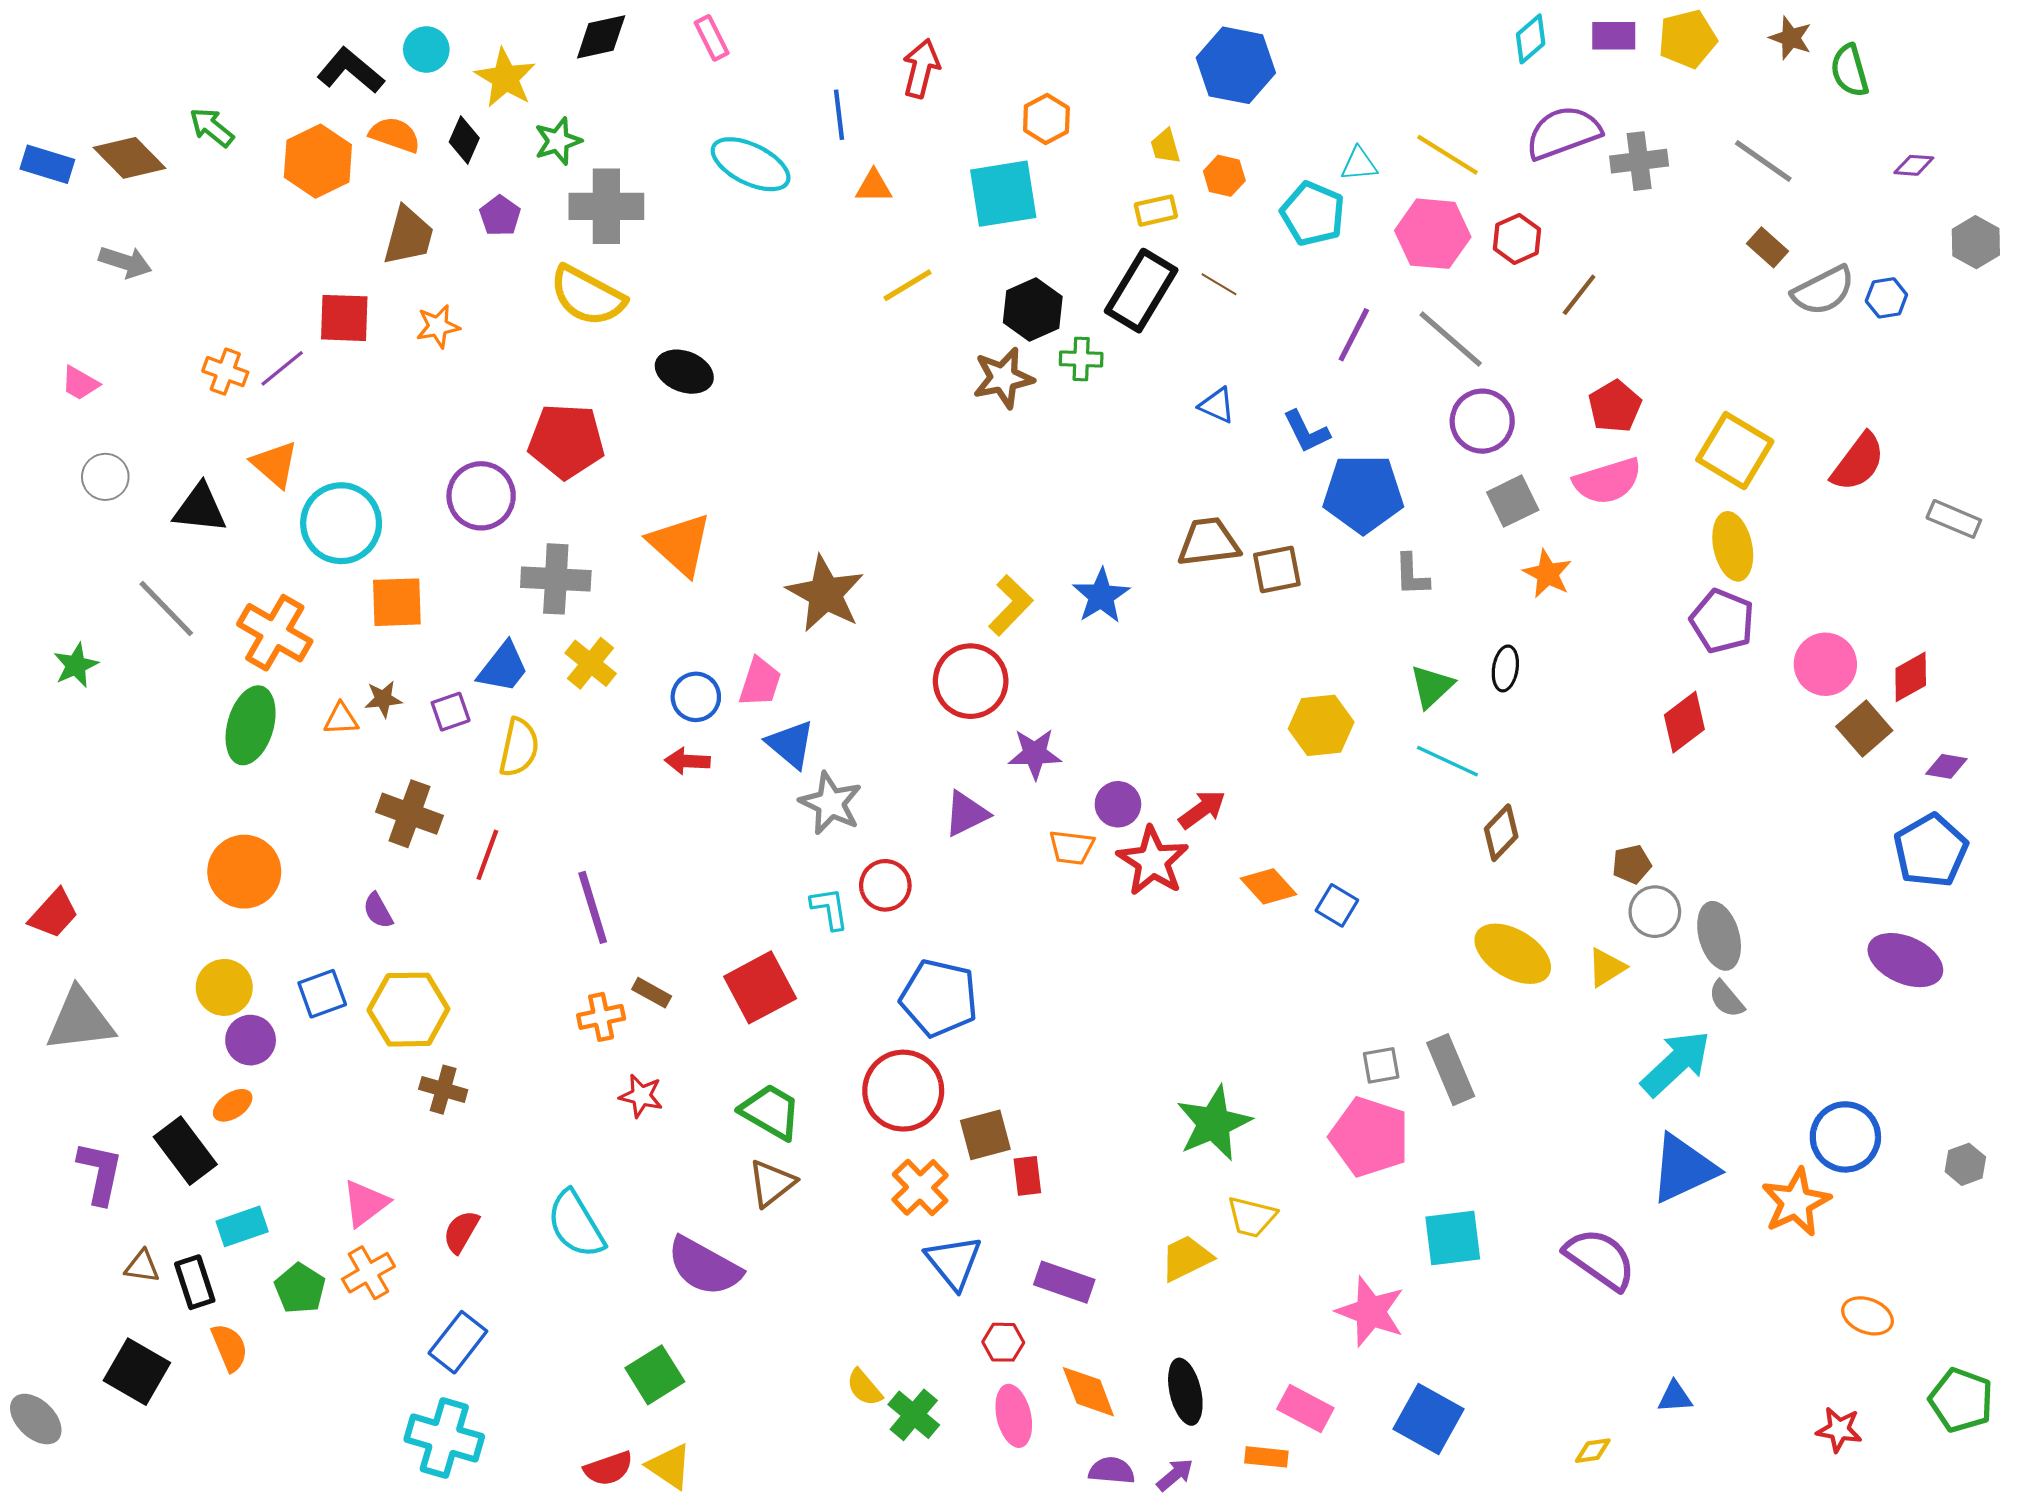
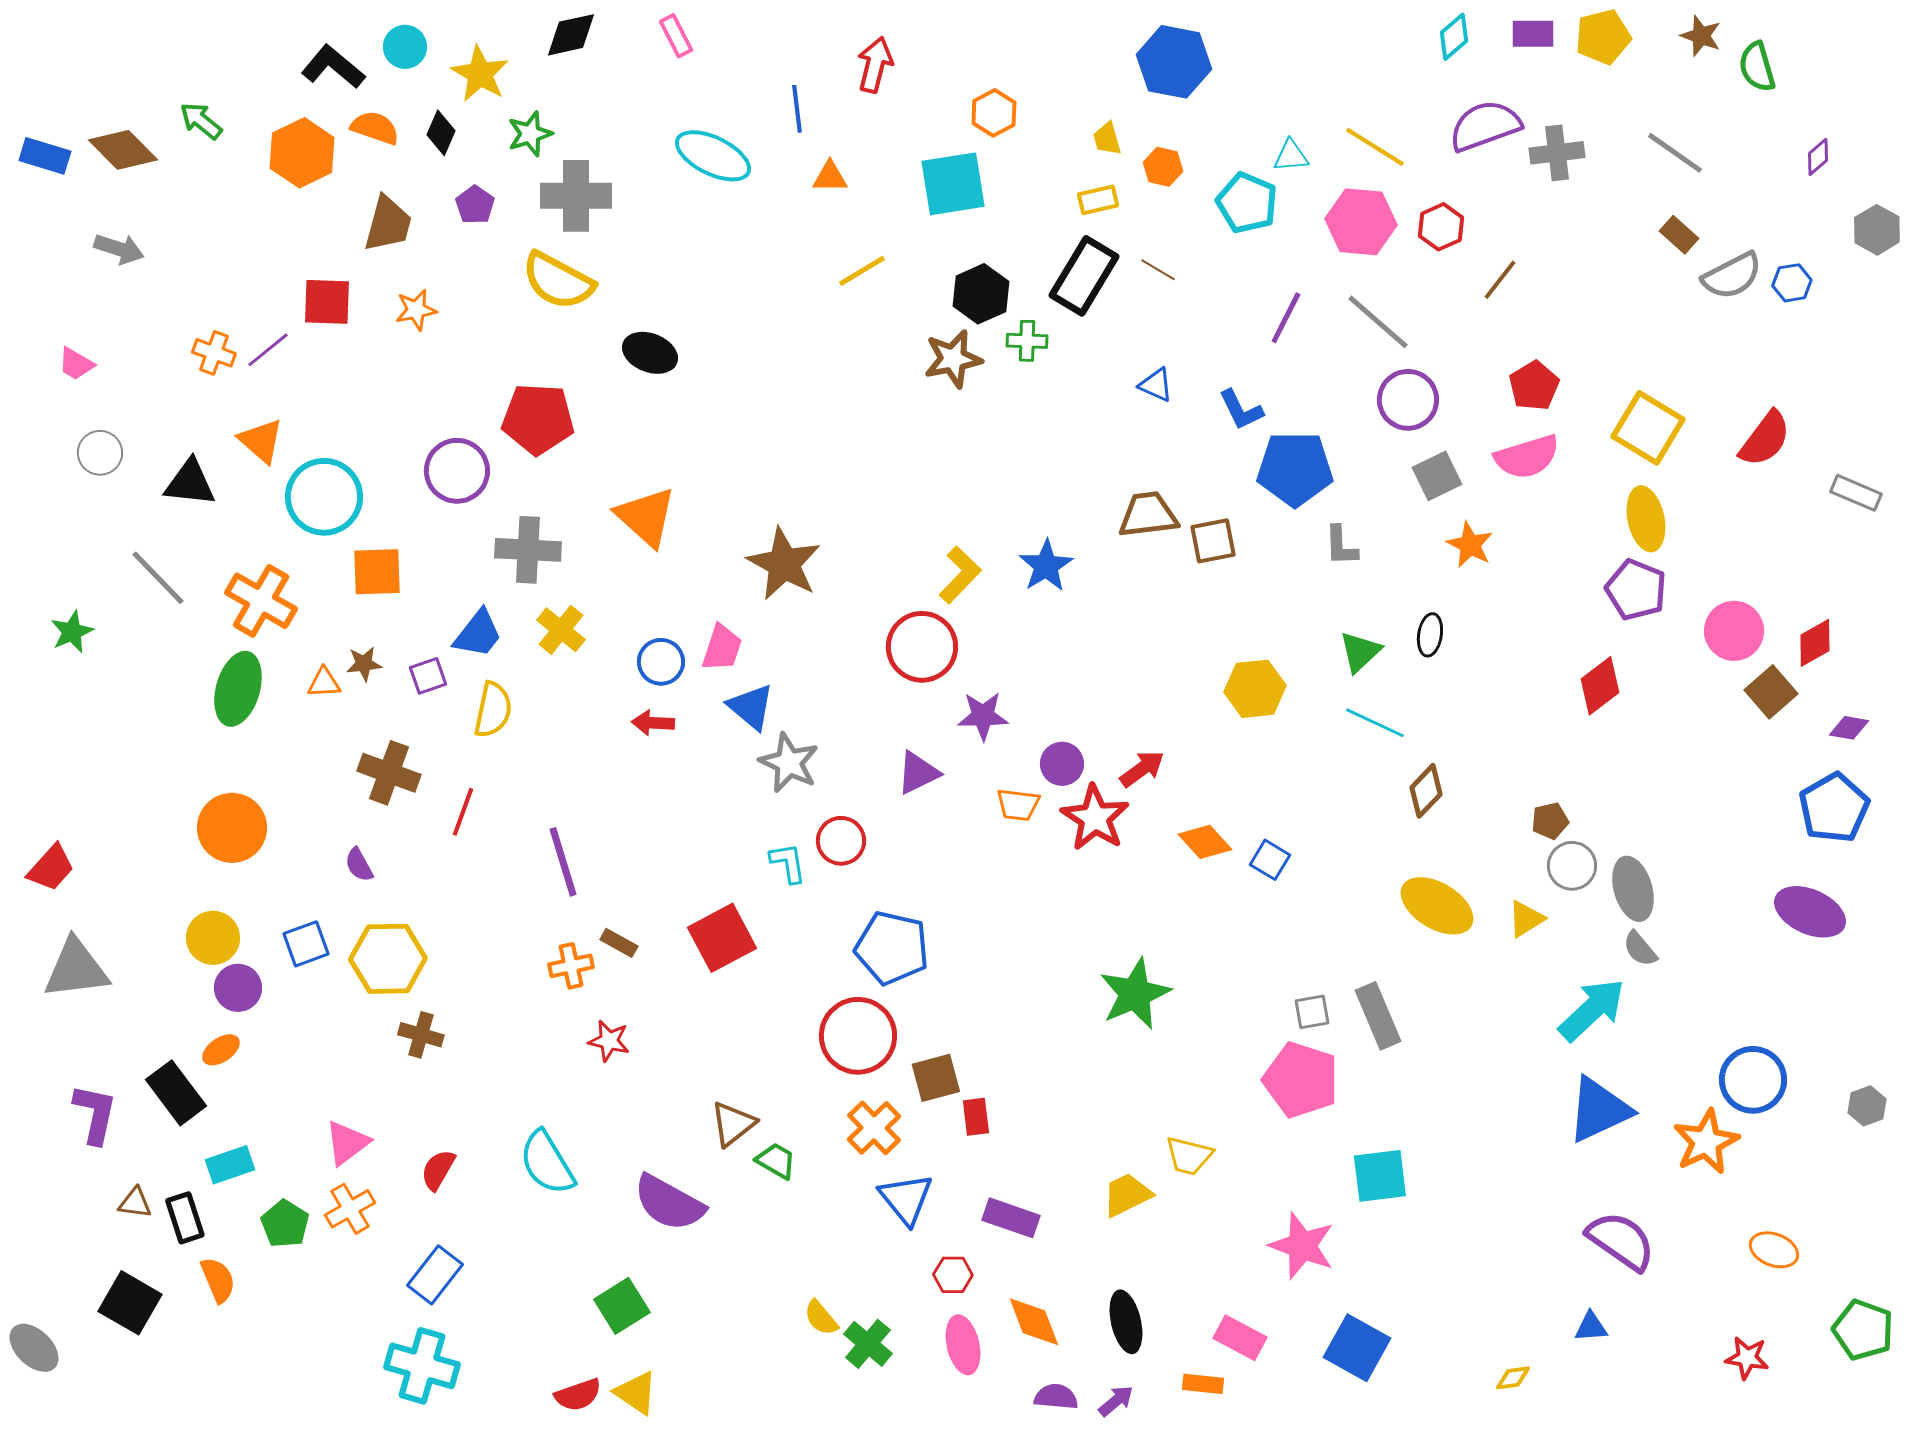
purple diamond: (1914, 165) -> (1818, 157), turned -45
green trapezoid: (771, 1112) -> (776, 1161), moved, size x0.7
green star: (1214, 1123) -> (1135, 994), moved
purple semicircle: (1600, 1259) -> (1621, 1241), moved

